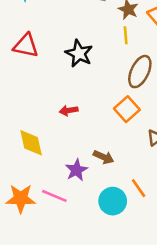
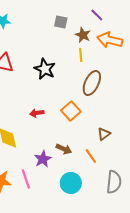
orange square: (127, 109) -> (71, 111), moved
orange line: (139, 188) -> (91, 156), moved
pink line: (54, 196) -> (26, 179), turned 48

